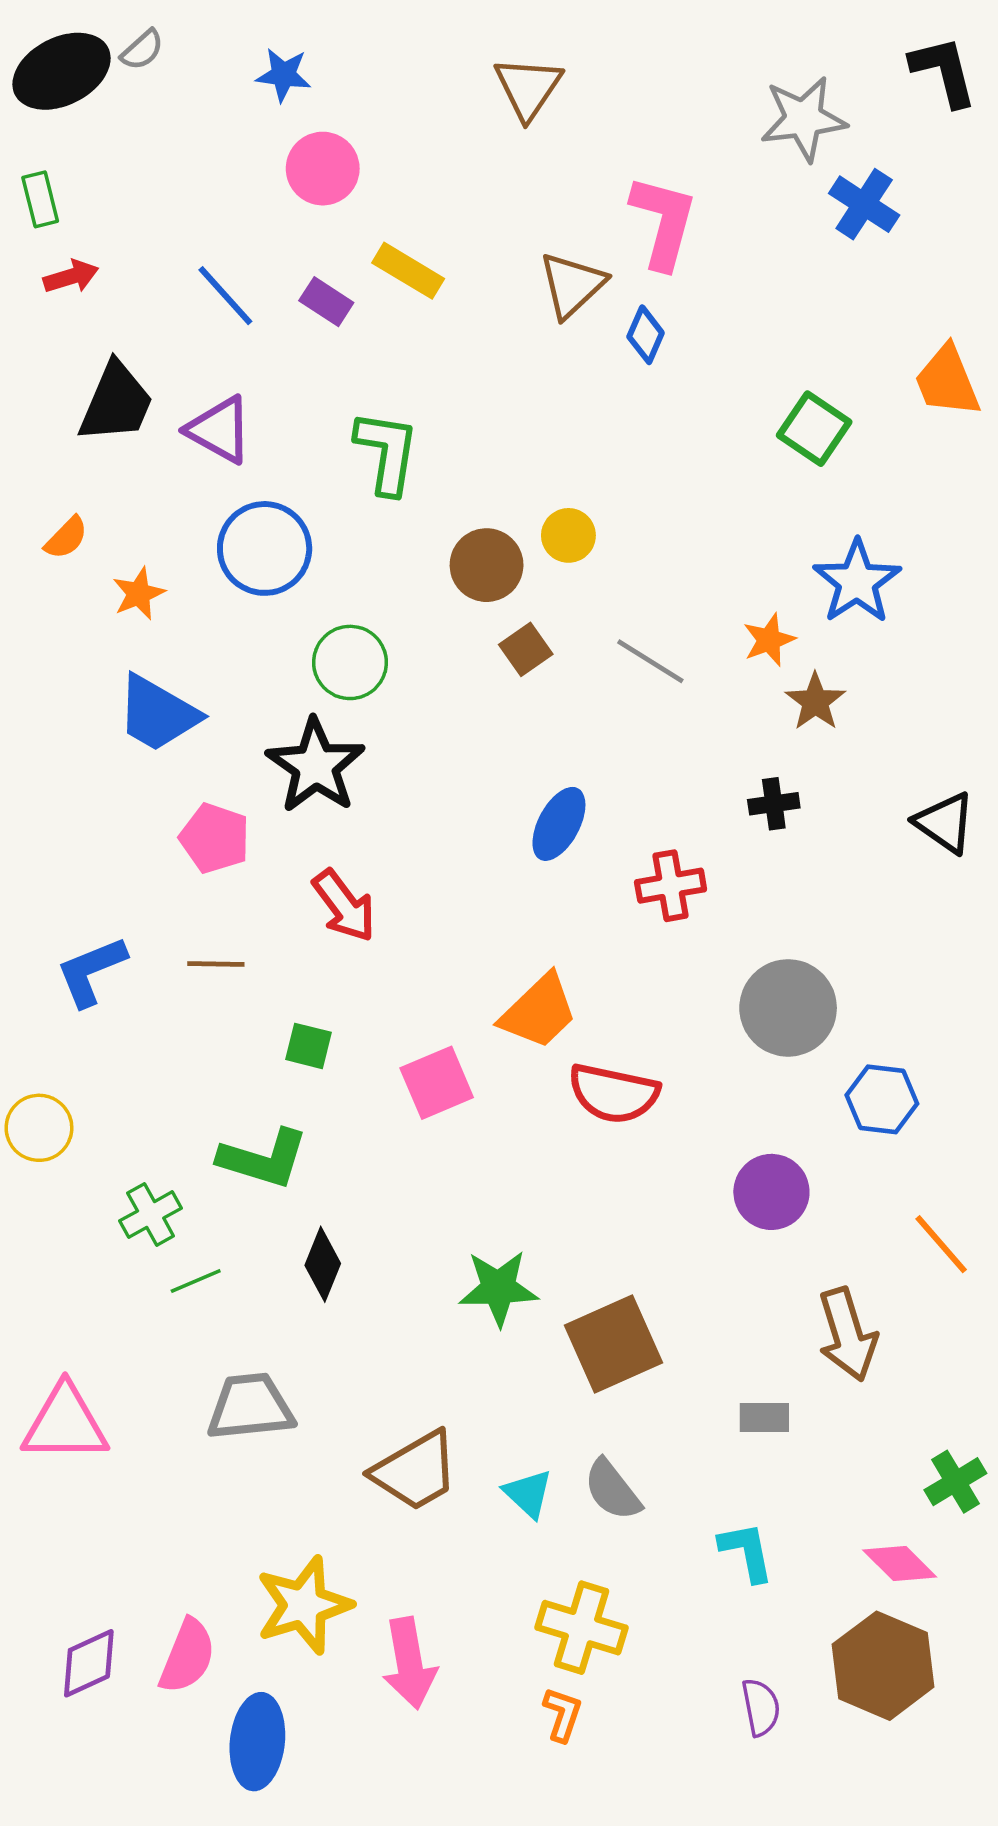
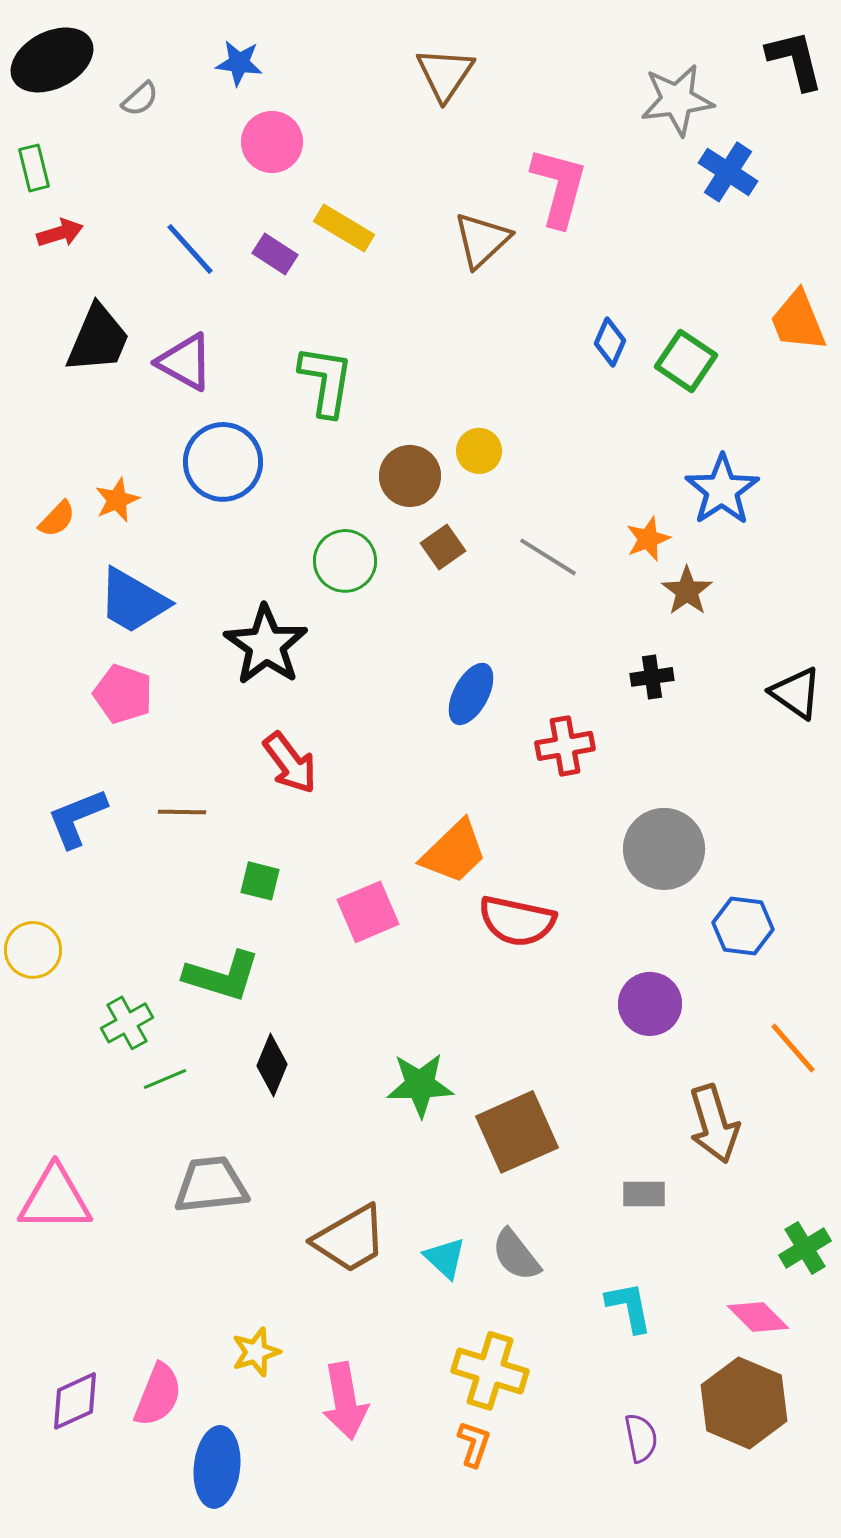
gray semicircle: (142, 50) -> (140, 99), moved
blue diamond: (646, 335) -> (610, 342), moved
orange semicircle: (66, 538) -> (57, 519), moved
green circle: (350, 662) -> (345, 561), moved
pink pentagon: (215, 838) -> (123, 694), moved
yellow star: (304, 1605) -> (256, 1352), size x0.6

